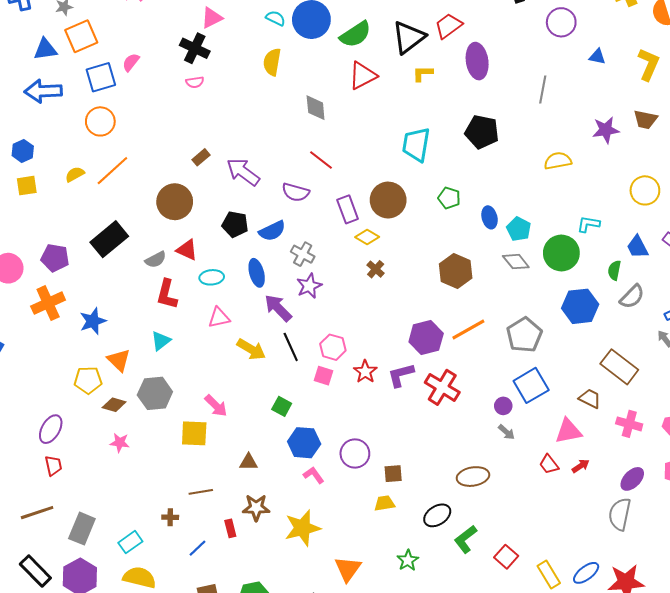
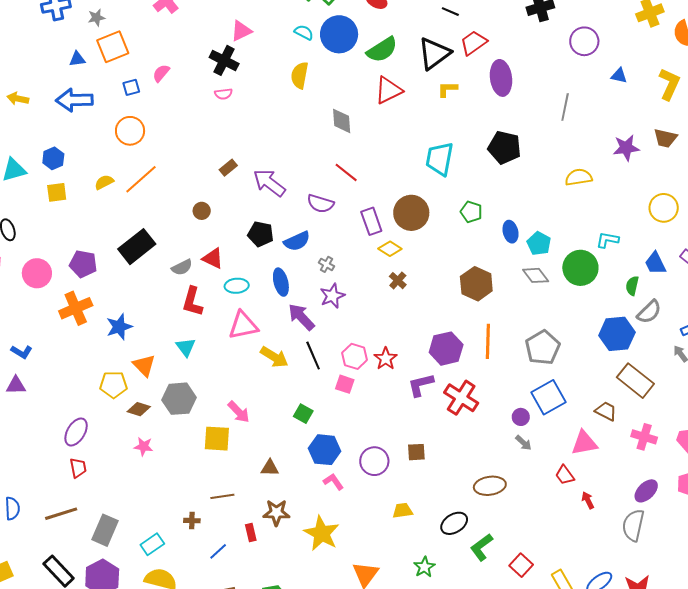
blue triangle: (45, 49) -> (77, 59), size x0.7
blue square: (101, 77) -> (131, 87), size x0.6
brown circle: (175, 202) -> (202, 211), size x0.5
gray cross: (303, 254) -> (326, 264), size x0.7
blue hexagon: (580, 306) -> (617, 334), moved
pink triangle: (219, 318) -> (243, 325), size x1.4
orange line: (468, 330) -> (488, 341), turned -60
cyan triangle: (161, 341) -> (186, 347), turned -30
red star: (365, 372) -> (386, 359), moved
red arrow: (581, 466) -> (588, 500), moved, turned -84
brown square: (393, 474) -> (416, 452), moved
yellow star: (302, 528) -> (322, 533), turned -30

